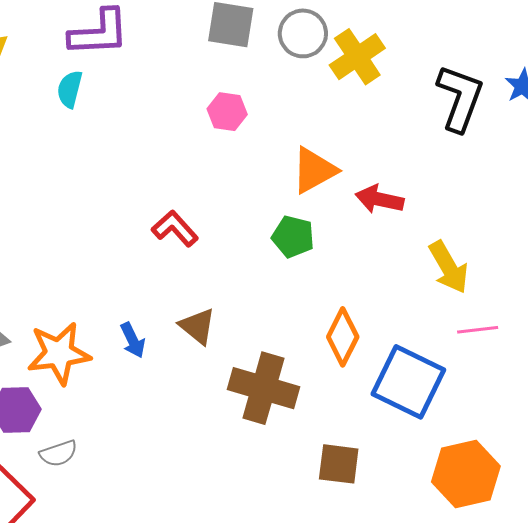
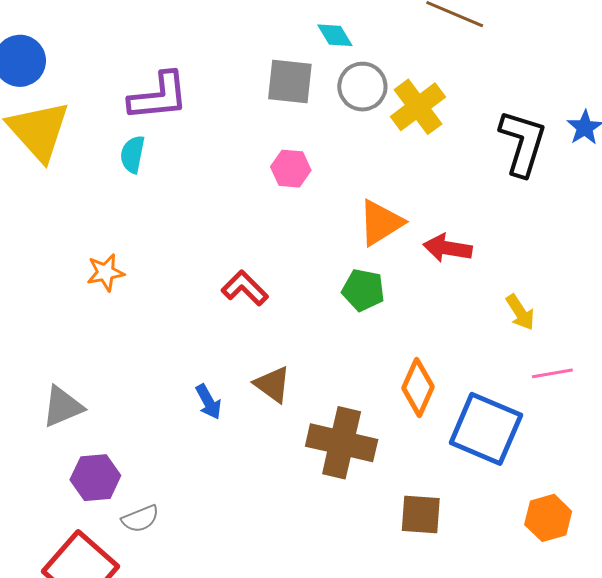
yellow arrow: (449, 267) -> (520, 312), size x0.7
orange star: (59, 353) -> (105, 272), moved, size x0.6
orange hexagon: (466, 474) -> (548, 518), size x0.7

